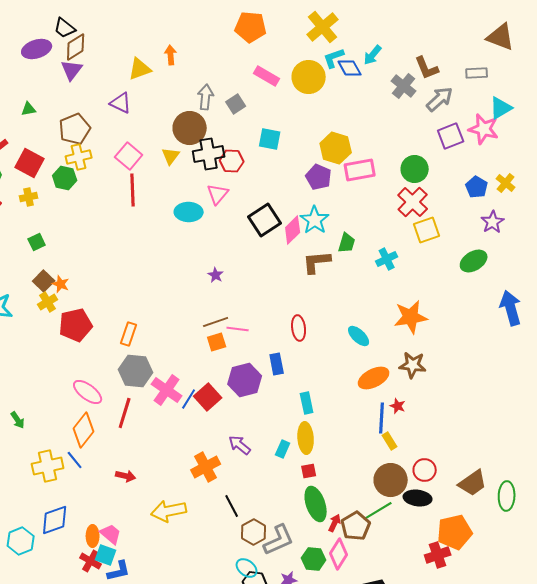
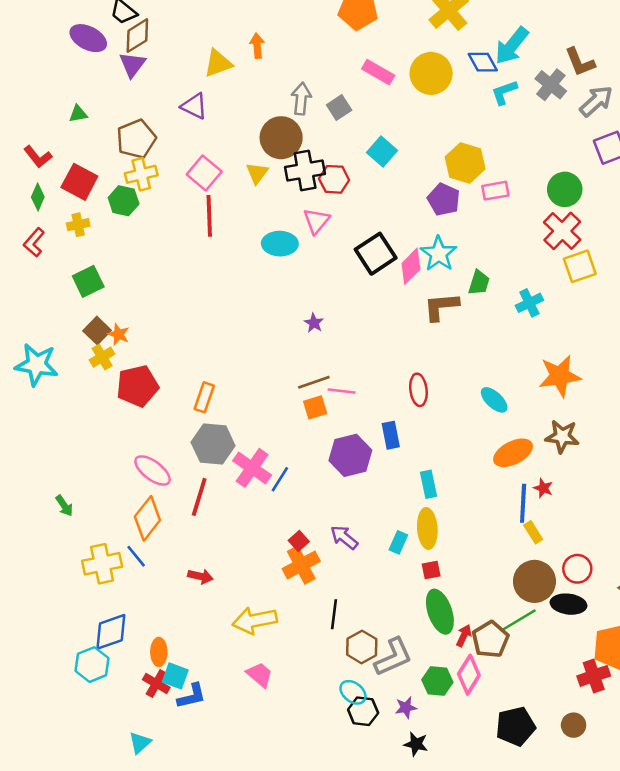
purple ellipse: (37, 49) -> (88, 38), turned 44
cyan arrow: (373, 55) -> (512, 46), size x1.5
cyan L-shape: (334, 58) -> (504, 92), moved
cyan square: (270, 139) -> (382, 152), turned 30
pink rectangle: (360, 170) -> (495, 191), size x0.7
green square: (37, 242) -> (88, 281), size x1.4
red square: (208, 397) -> (299, 541), moved, size x0.6
black line: (232, 506) -> (334, 614), turned 35
pink trapezoid: (111, 534) -> (260, 675), moved
cyan hexagon: (21, 541) -> (92, 665), moved

